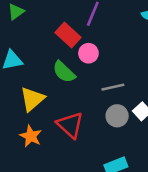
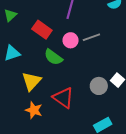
red rectangle: (68, 35) -> (42, 30), moved
gray line: (113, 87) -> (91, 37), moved

